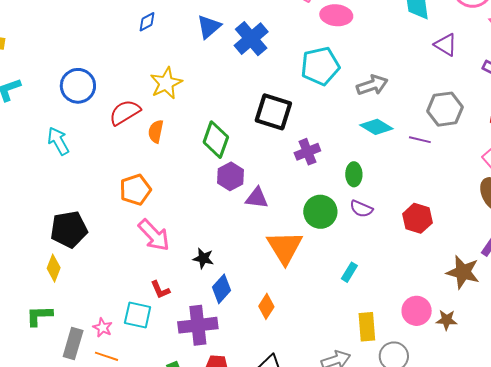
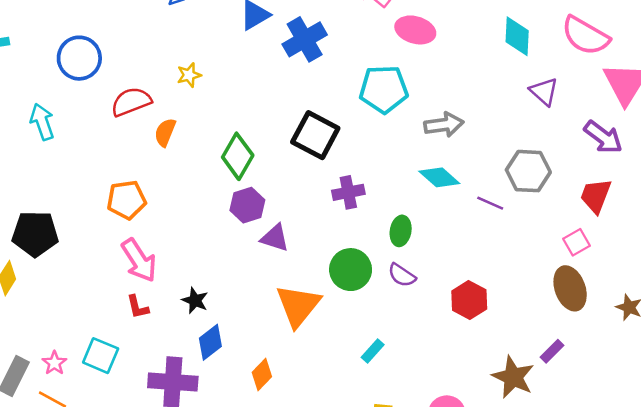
yellow star: (166, 83) -> (189, 75), size x0.6
red L-shape: (160, 290) -> (138, 307), moved

